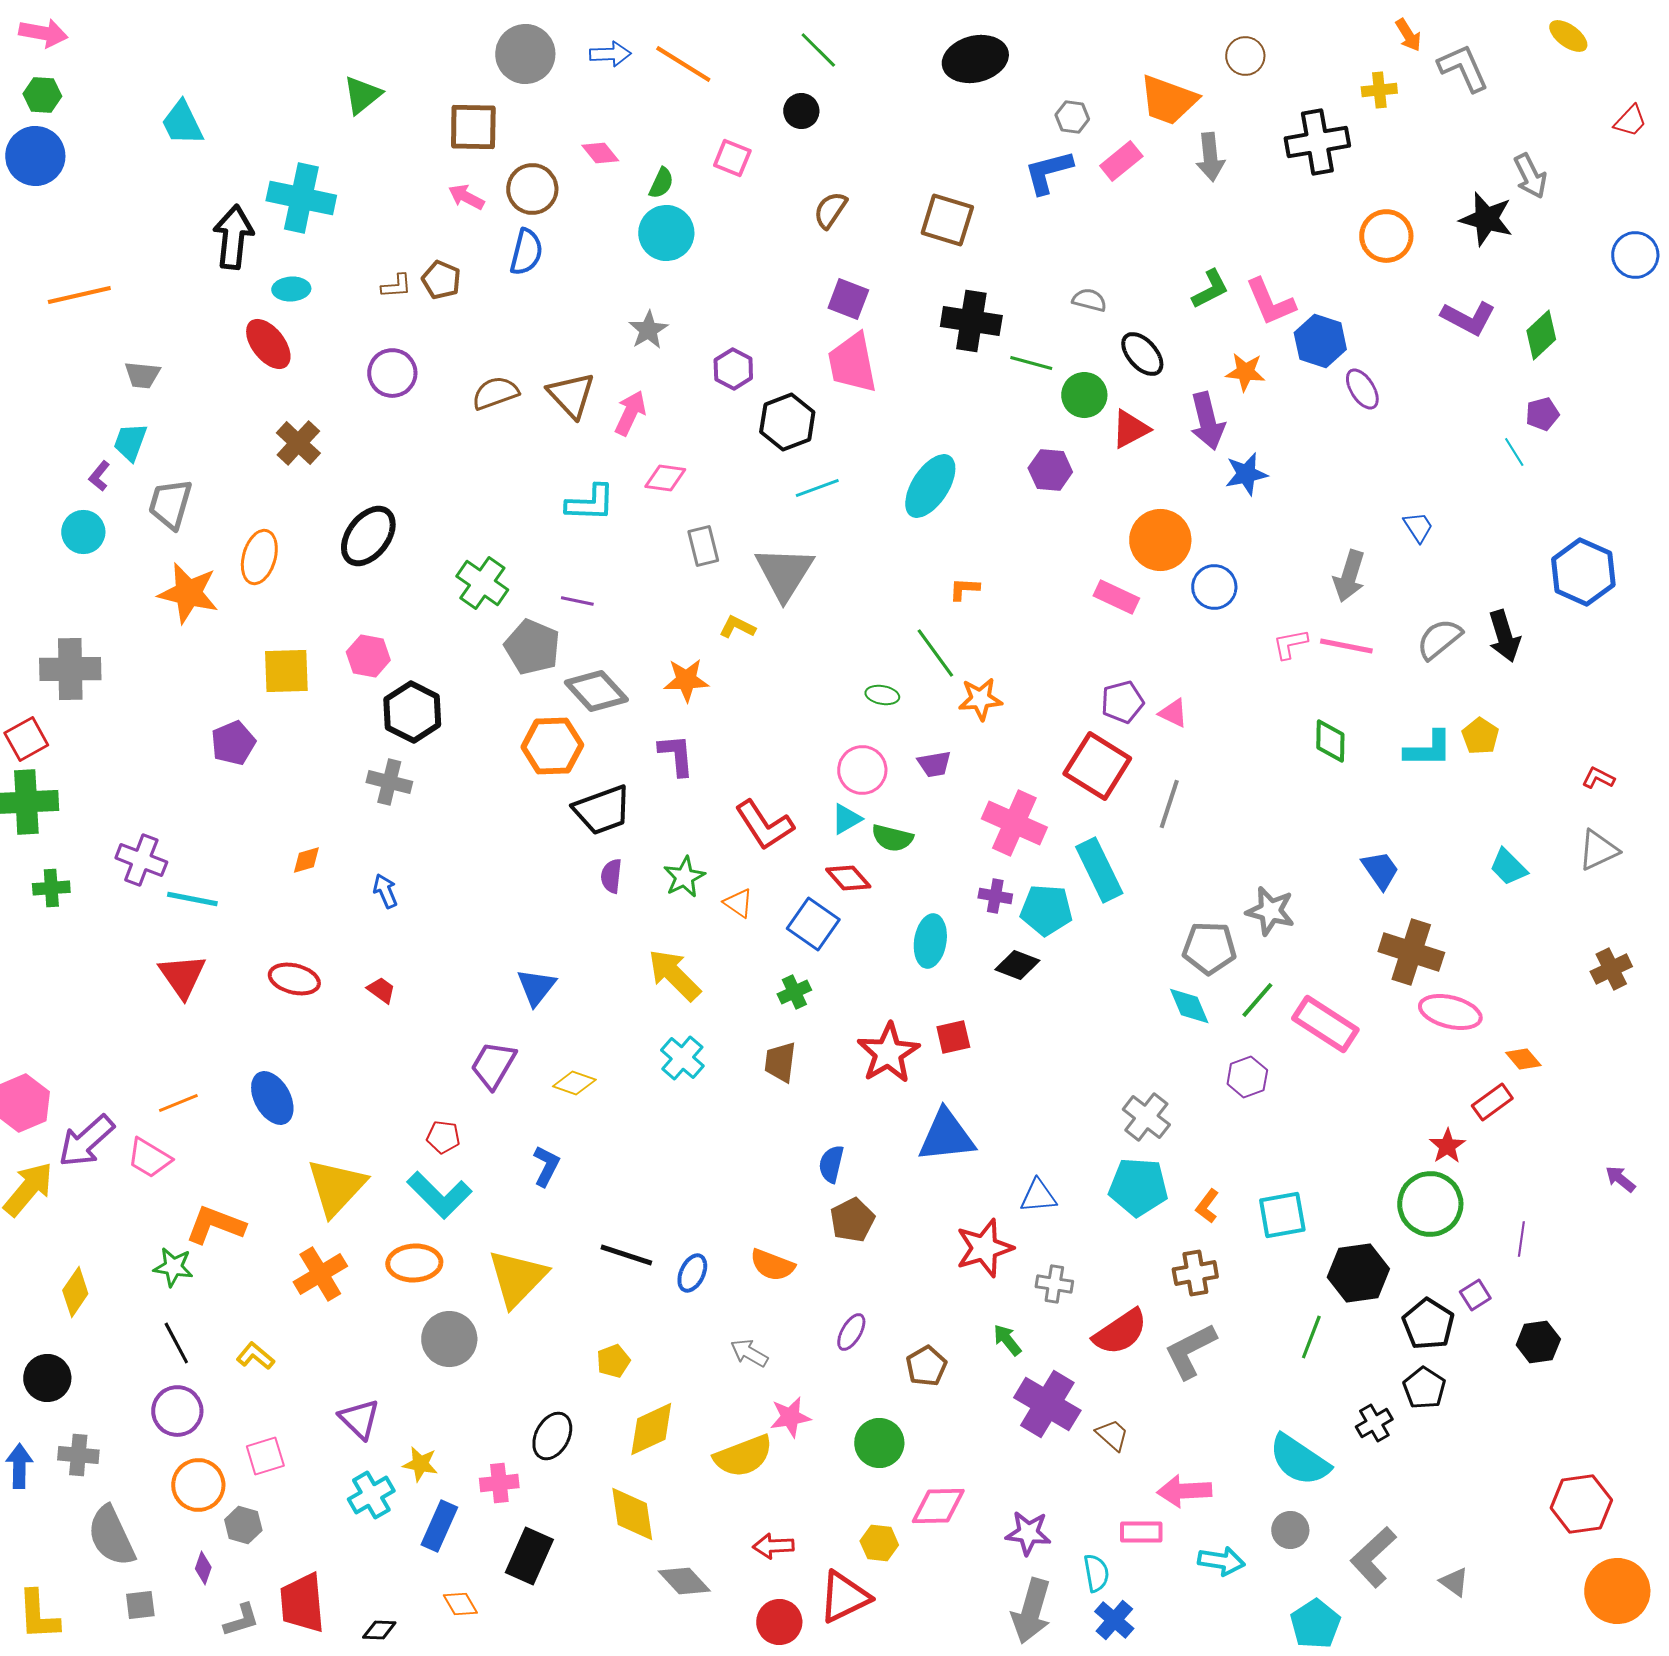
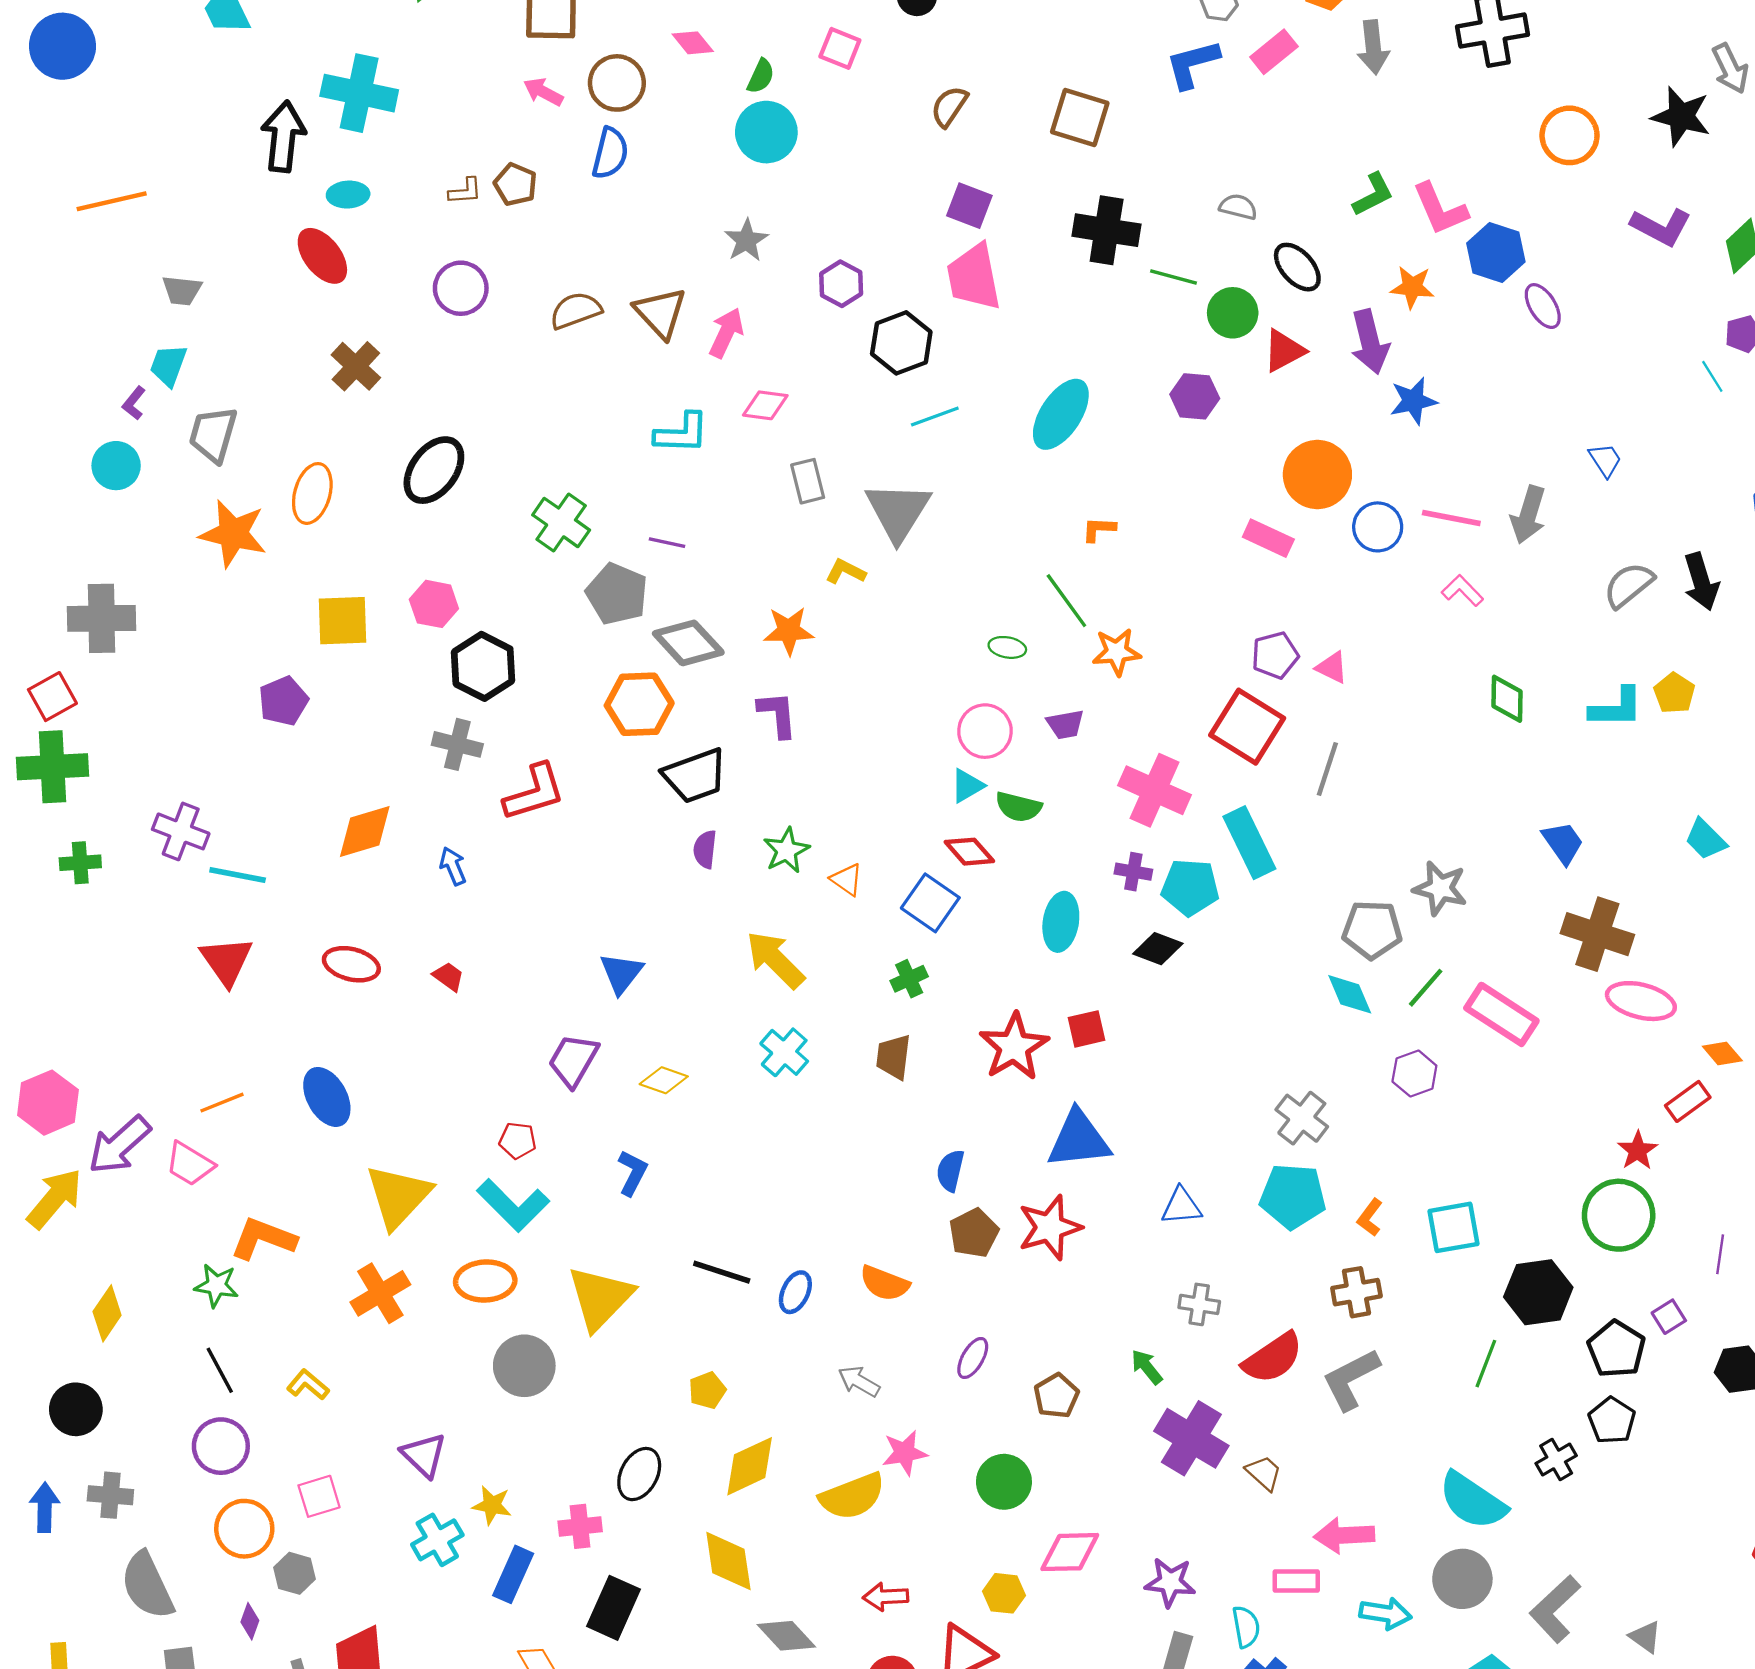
pink L-shape: (1290, 644) -> (1462, 591), turned 57
pink line: (1346, 646) -> (1451, 518), moved
red L-shape: (764, 825) -> (534, 792), moved, turned -74
orange diamond: (306, 860) -> (365, 831), size x1.8
red star: (984, 1248) -> (1050, 1227), moved
gray circle: (1290, 1530) -> (1462, 1579), size x1.4

